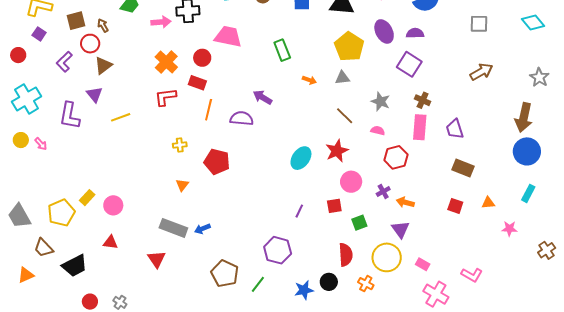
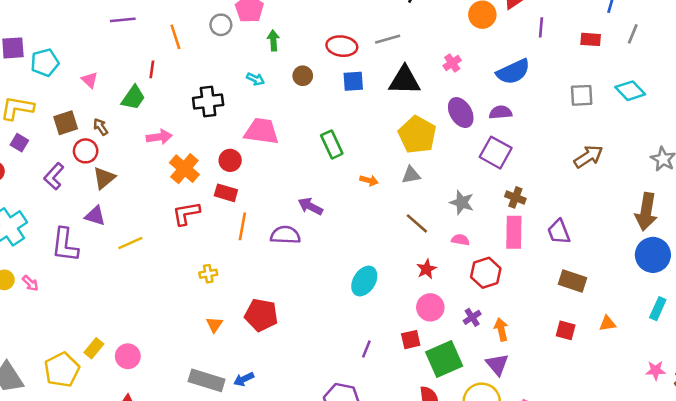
pink arrow: (161, 22) -> (159, 137), moved
cyan diamond: (533, 22) -> (630, 91), moved
purple triangle: (94, 94) -> (95, 216), turned -30
red star: (337, 151) -> (426, 269), moved, size x0.7
red pentagon: (217, 162) -> (261, 315), moved
orange arrow: (405, 202) -> (501, 330), turned 66
green square: (359, 223) -> (444, 359), size x1.8
pink star: (509, 229) -> (656, 370), moved

